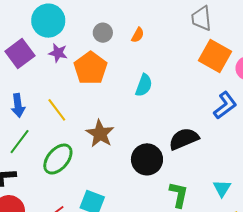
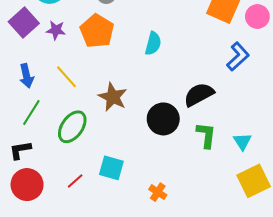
purple star: (58, 53) -> (56, 30), moved
green L-shape: (179, 195) -> (206, 135), moved

